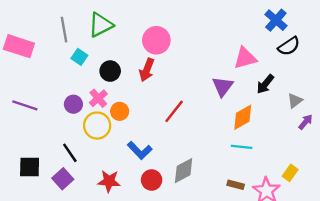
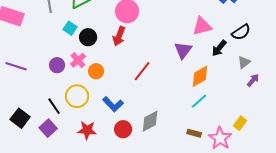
black semicircle: (289, 46) -> (241, 32), moved
cyan square: (79, 57) -> (70, 28), moved
yellow circle: (97, 126) -> (77, 96), moved
cyan line: (242, 147) -> (199, 101), turned -48
black square: (30, 167) -> (20, 118), turned 36

